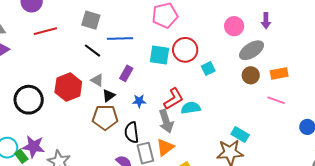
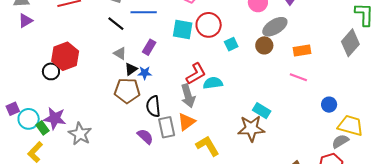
brown circle: (251, 75) -> (264, 45), moved
red hexagon: (68, 87) -> (65, 56), moved
black circle: (29, 100) -> (51, 71), size x0.6
blue star: (139, 101) -> (145, 73), moved

